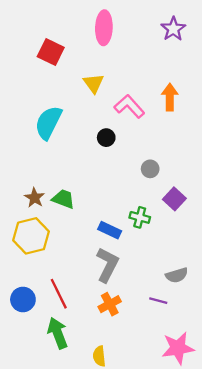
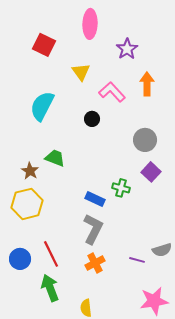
purple star: (173, 29) -> (127, 49), moved
gray circle: (150, 169) -> (145, 140), moved, size x1.5
green trapezoid: (63, 199) -> (55, 158), moved
gray semicircle: (177, 275) -> (162, 250), moved

